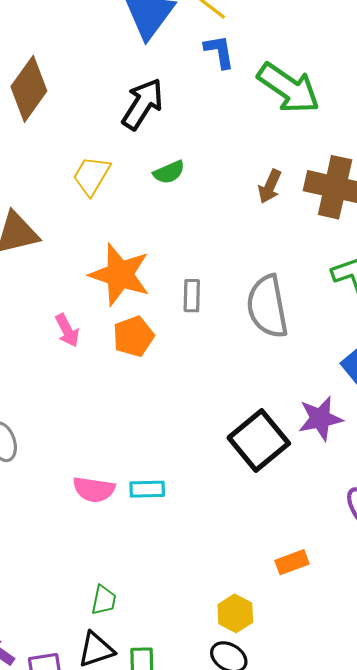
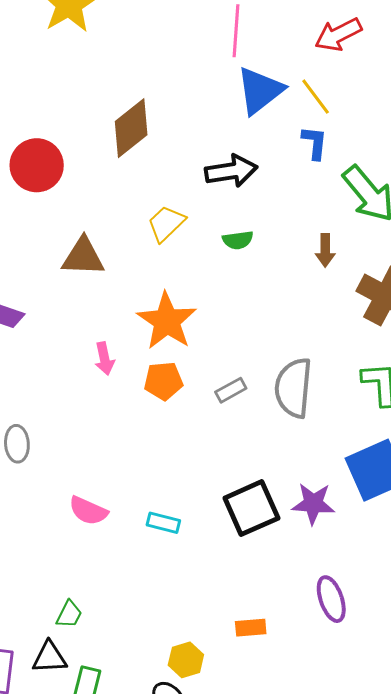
black arrow: (143, 104) -> (231, 171), turned 33
brown arrow: (270, 186) -> (325, 250), moved, turned -40
gray rectangle: (192, 296) -> (231, 390), moved, turned 44
cyan rectangle: (147, 489) -> (163, 523), moved

